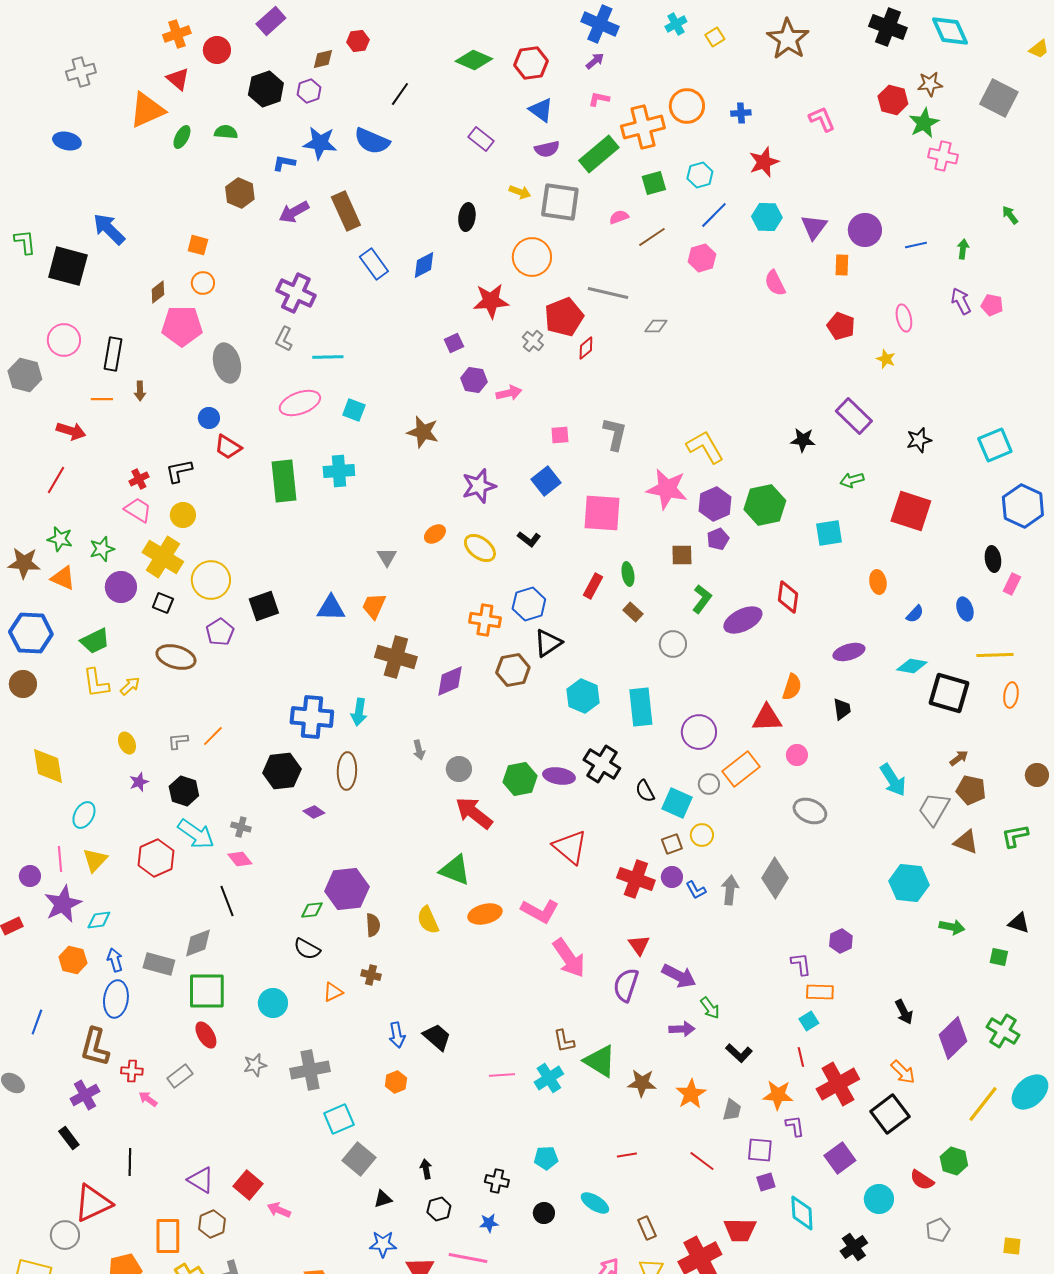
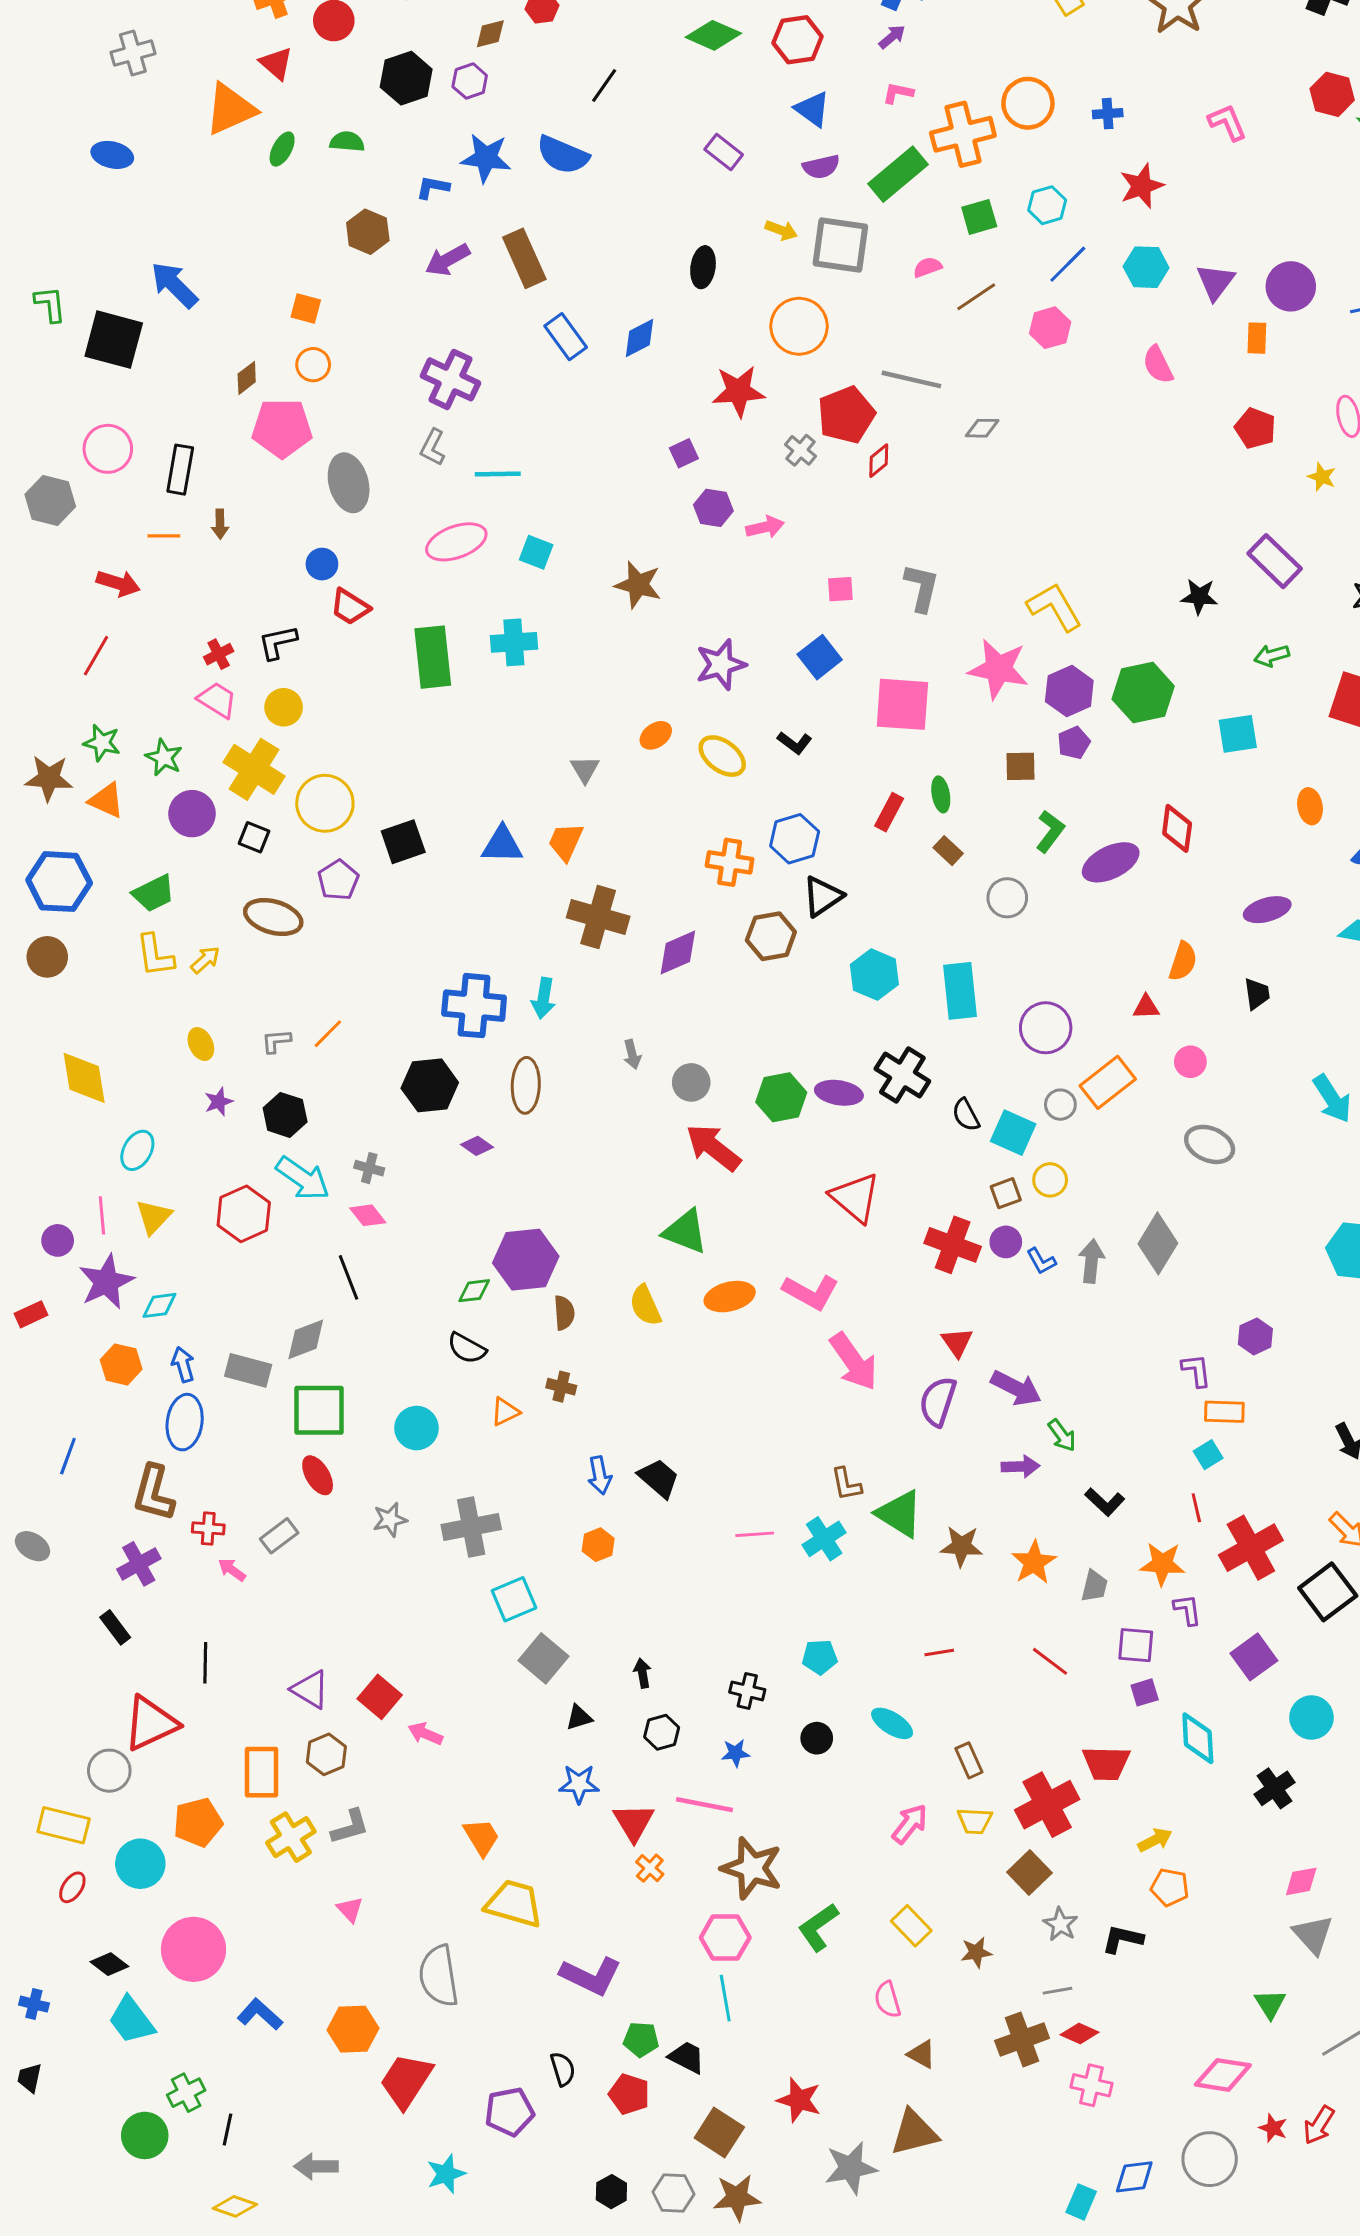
green star: (102, 549) -> (164, 758), turned -30
red triangle: (767, 718) -> (1146, 1007), size x0.6

